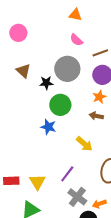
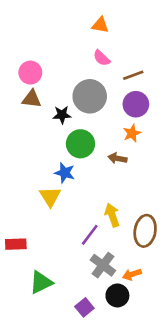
pink circle: (18, 33) -> (30, 73), moved
brown triangle: (23, 71) -> (32, 99), turned -35
brown arrow: (96, 116) -> (117, 158), moved
yellow arrow: (84, 144) -> (112, 215), moved, turned -150
yellow triangle: (37, 182) -> (50, 197), moved

